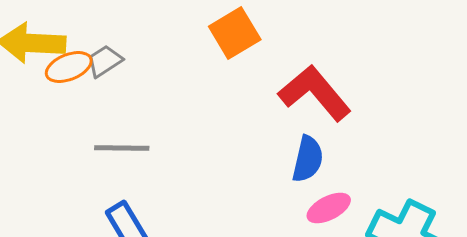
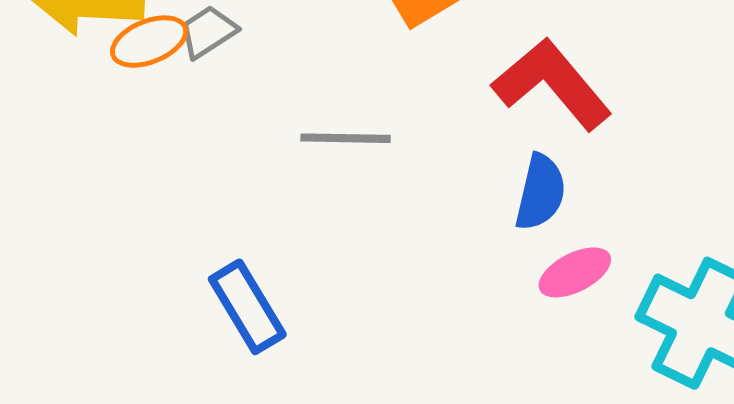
gray line: (122, 148) -> (346, 138), moved

